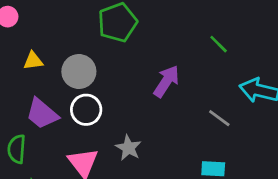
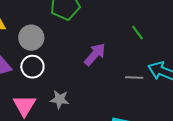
gray line: (219, 118) -> (134, 77), moved, turned -42
gray star: (128, 148) -> (60, 99), turned -30

